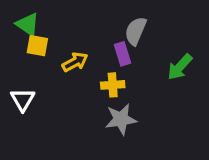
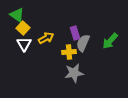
gray semicircle: (136, 31) -> (83, 43), moved
yellow square: (37, 46) -> (23, 28), turned 32
white triangle: (23, 100) -> (24, 44), moved

